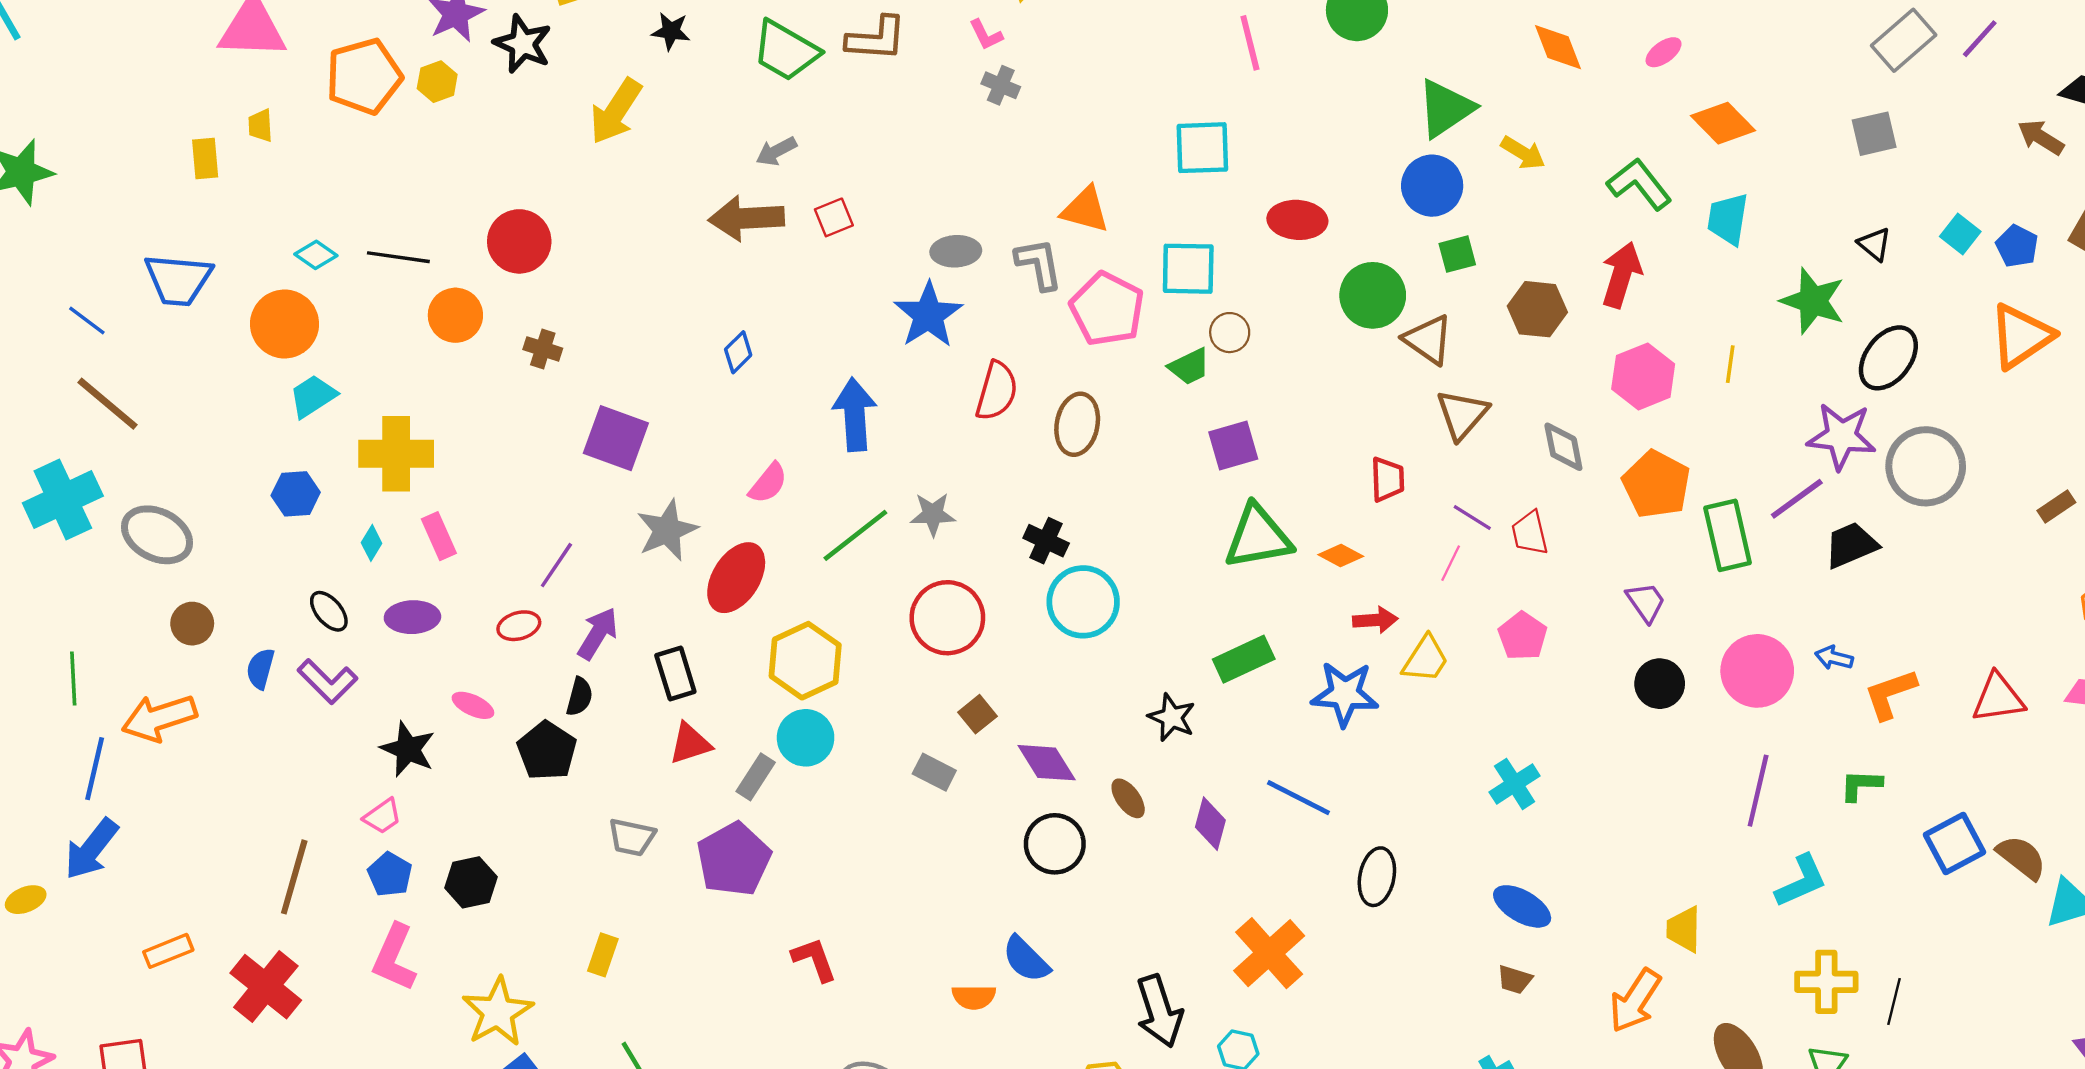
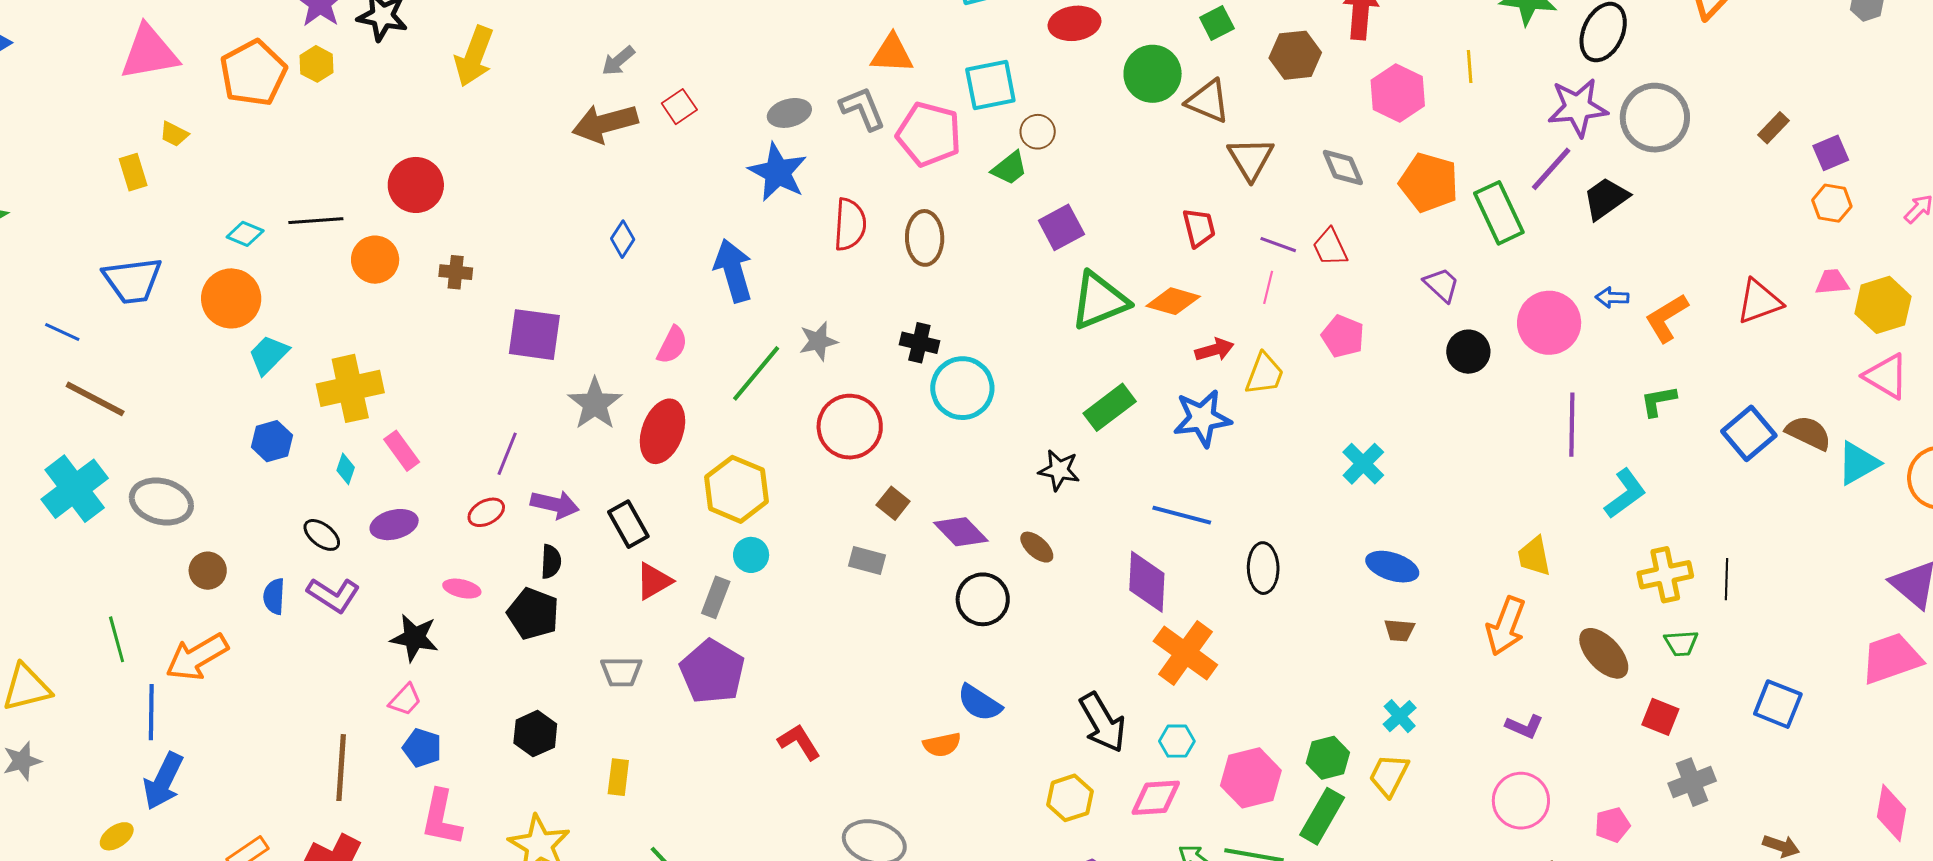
yellow trapezoid: (260, 126) -> (174, 134), turned -48
orange diamond: (1341, 555) -> (1173, 301), size x1.4
purple arrow: (598, 634) -> (555, 504), turned 84
cyan circle: (806, 738) -> (751, 555), size x0.7
purple diamond: (1210, 824) -> (1147, 582), moved, size x1.4
black hexagon: (471, 882) -> (535, 734), moved

